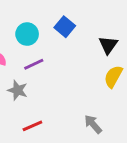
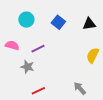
cyan circle: (27, 34) -> (26, 20), moved
black triangle: (108, 45) -> (89, 24), moved, turned 48

